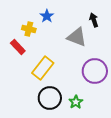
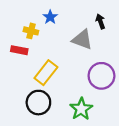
red rectangle: (18, 47) -> (19, 50), turned -35
black circle: (50, 98) -> (38, 103), moved
green star: (76, 102) -> (81, 109), size x1.5

